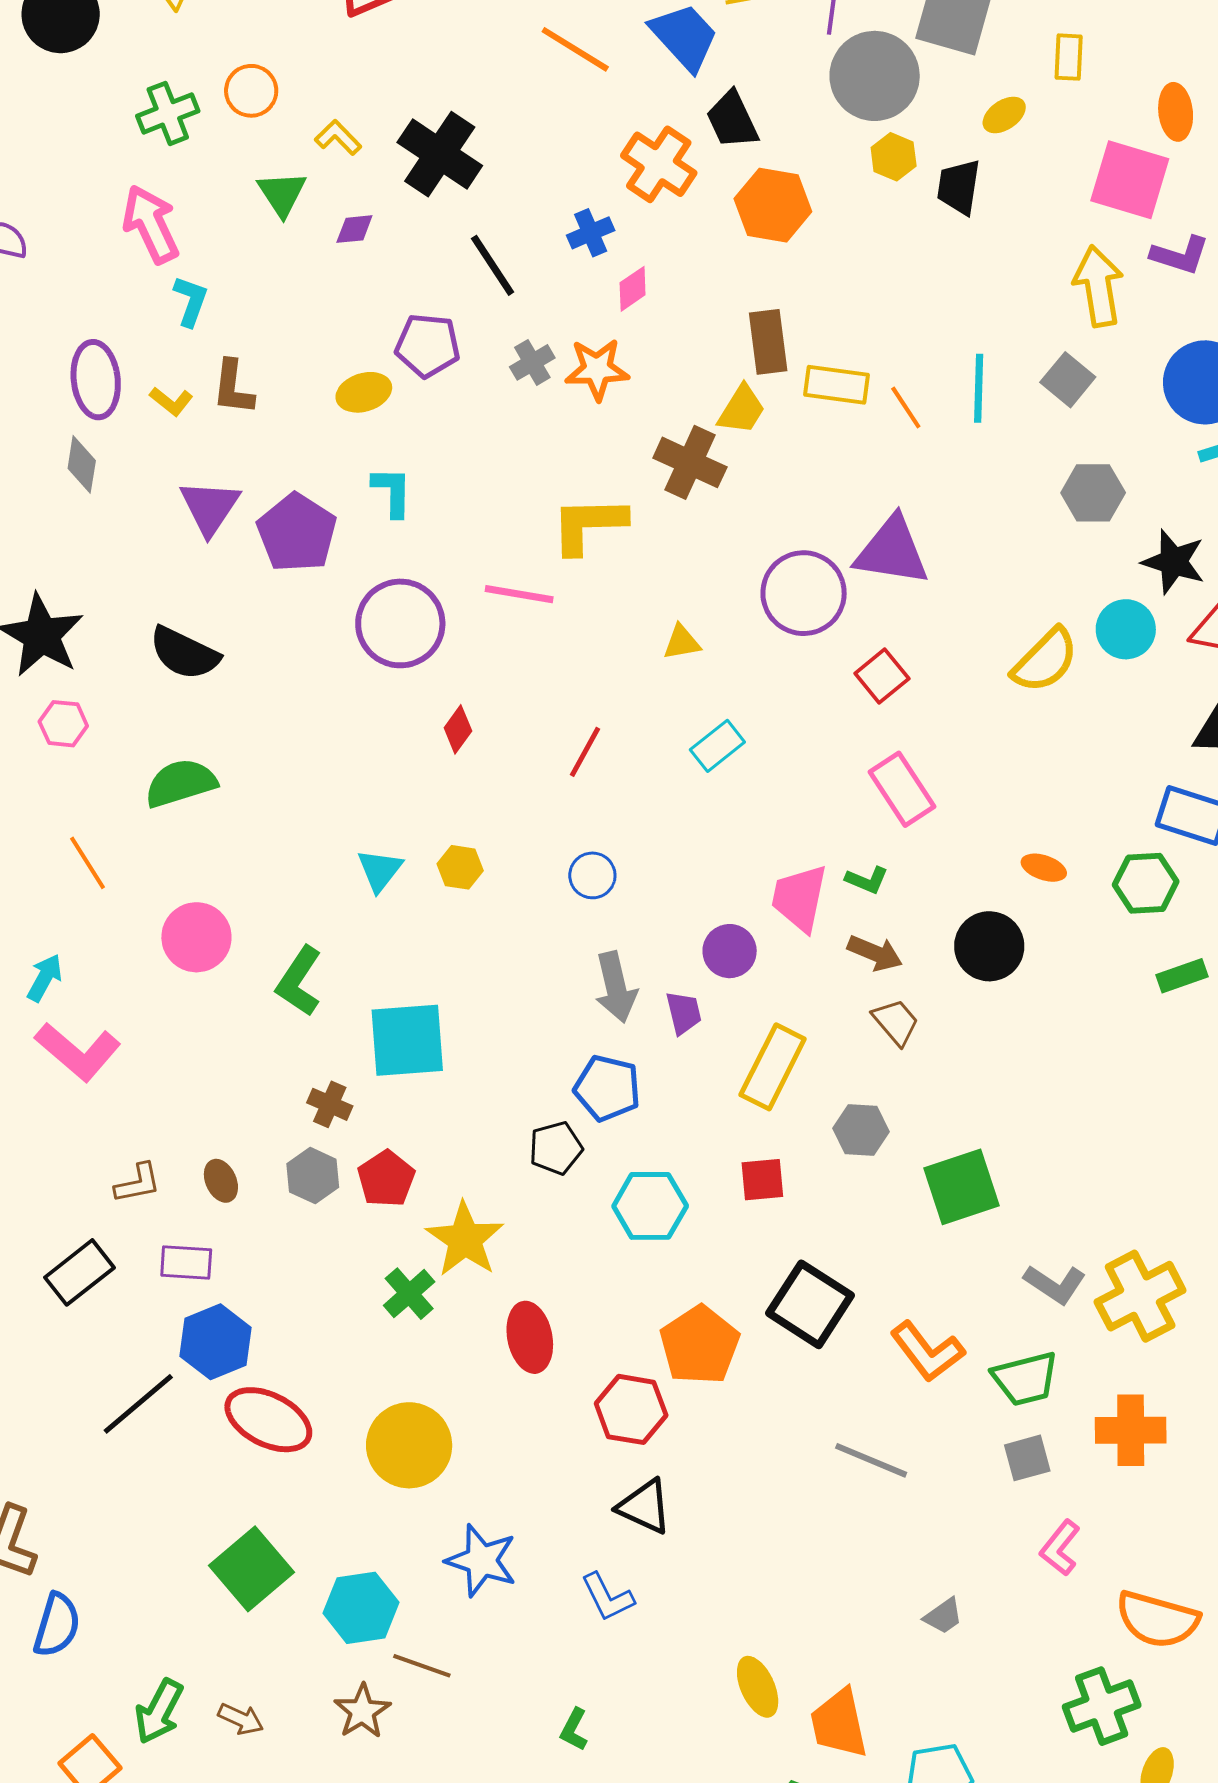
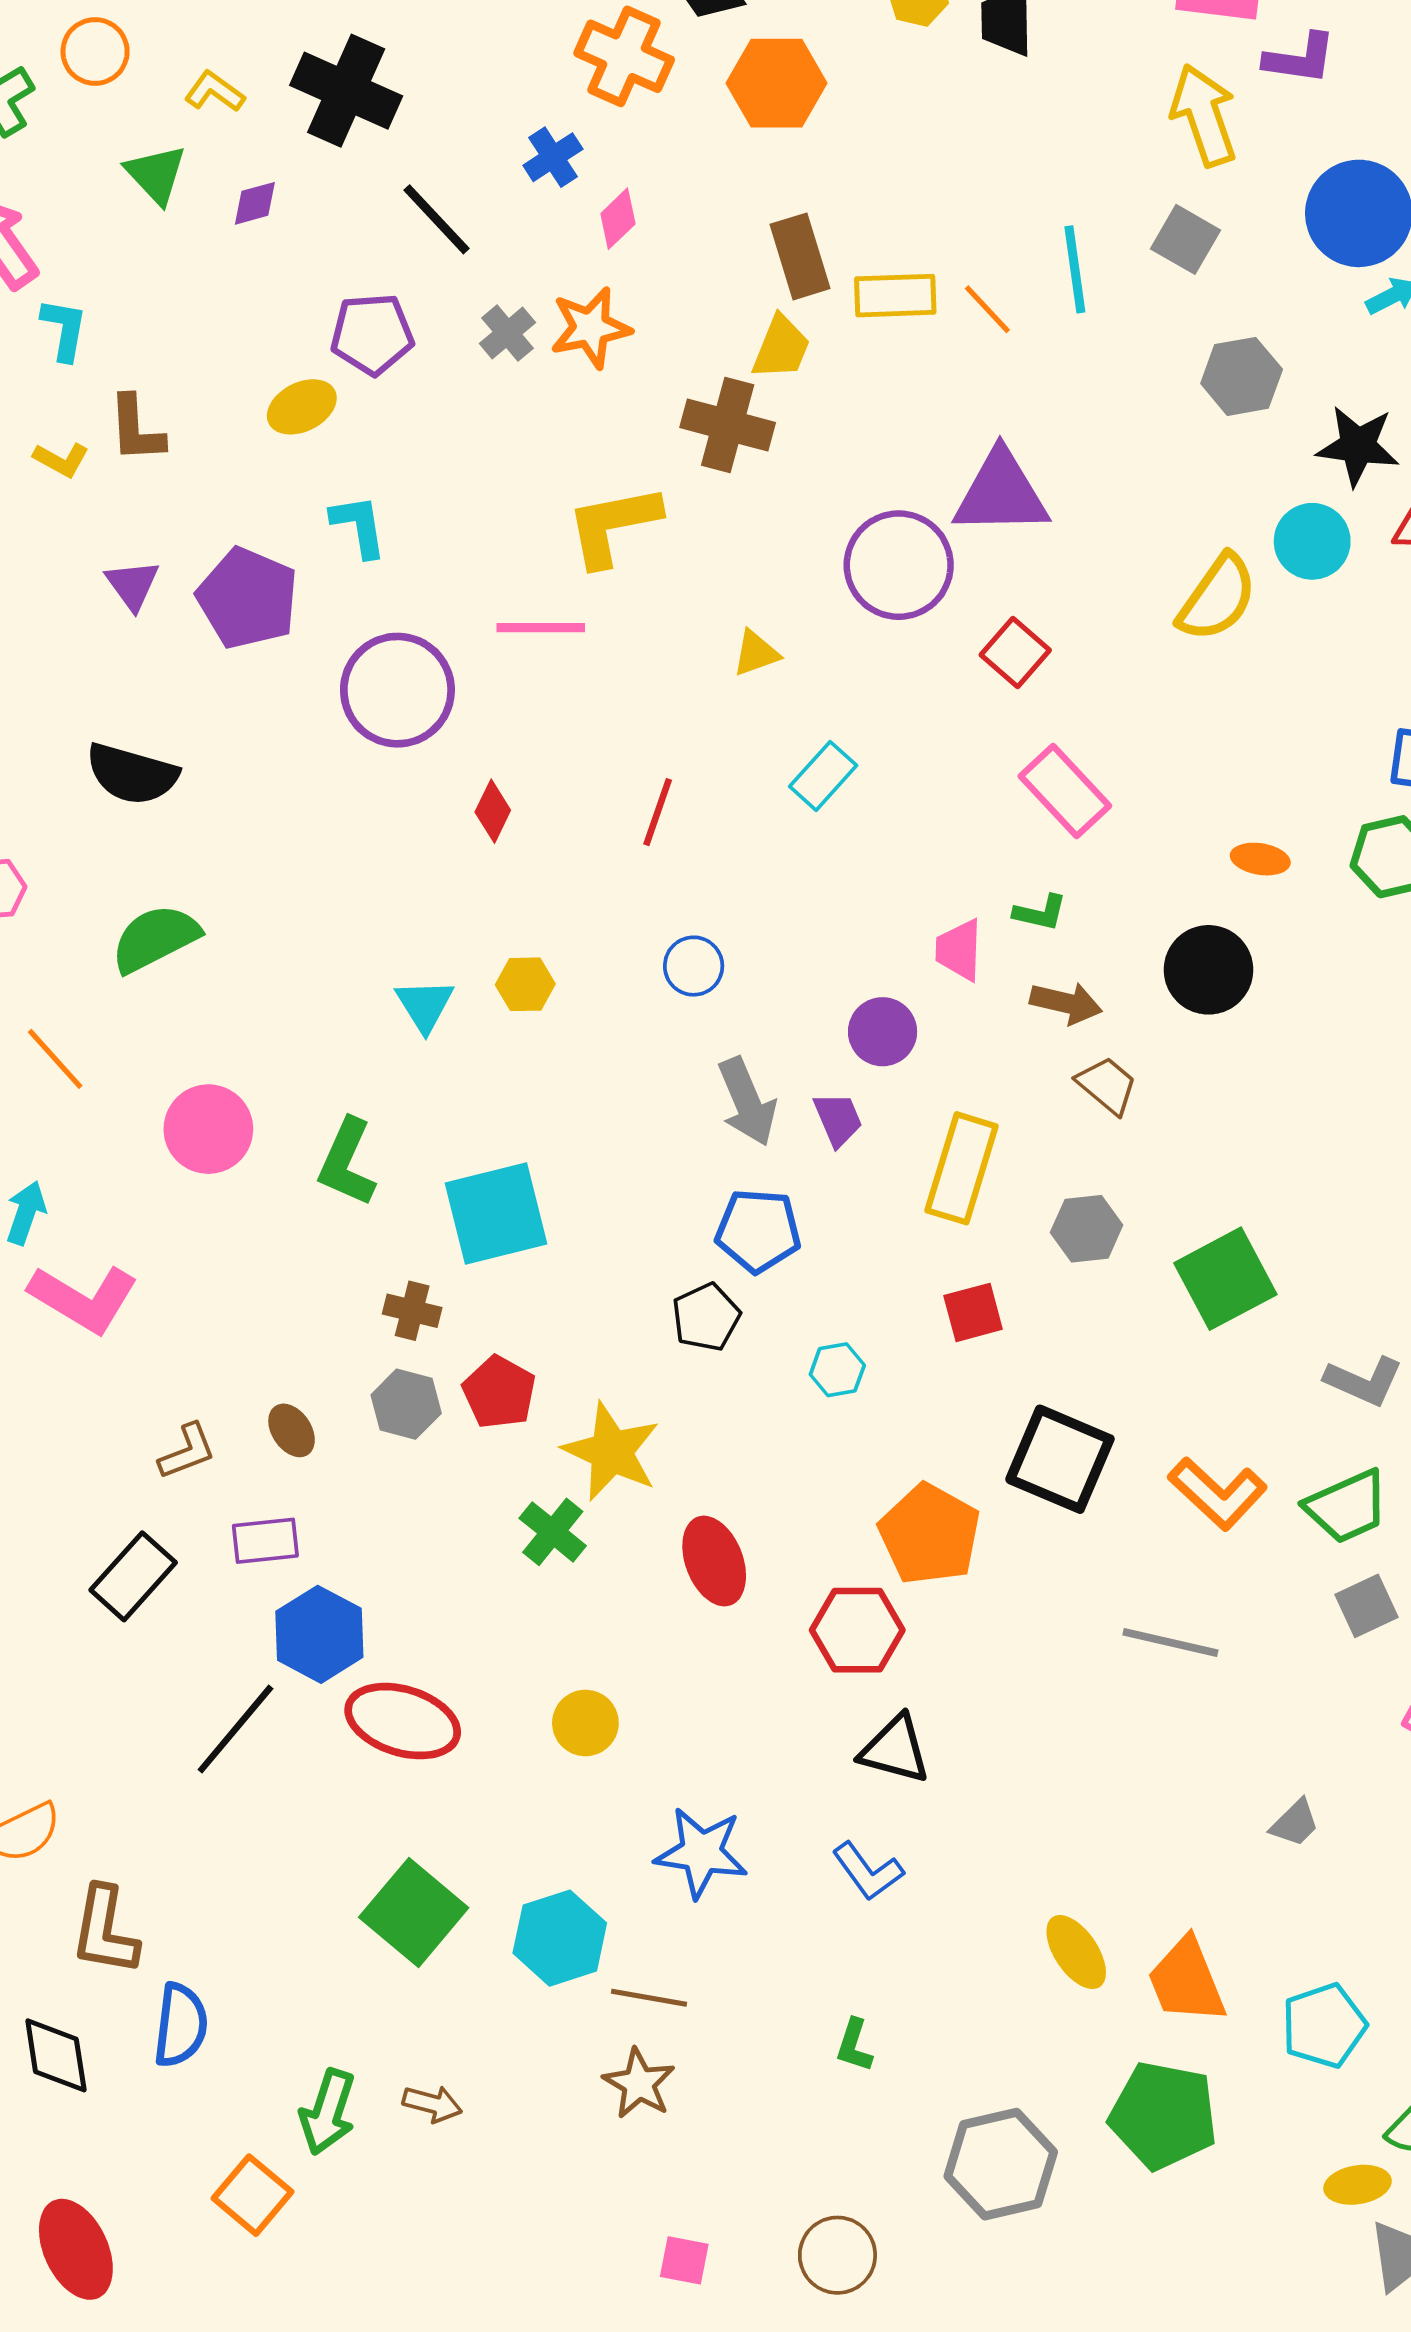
purple triangle: (210, 507) -> (132, 585), size x0.7
pink trapezoid: (799, 898) -> (959, 950), size x0.7
cyan hexagon: (650, 1206) -> (837, 1370), size x0.6
yellow circle: (409, 1445) -> (585, 1723), size x0.6
brown star: (362, 1711) -> (639, 2084), moved

